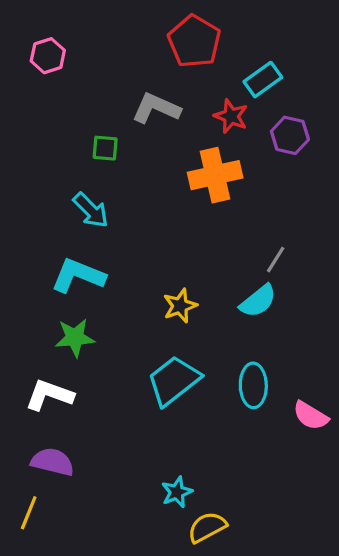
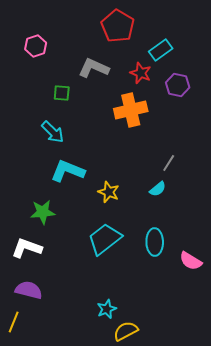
pink hexagon: (48, 56) -> (36, 46), moved
cyan L-shape: (78, 275) -> (68, 171), moved
cyan semicircle: (258, 301) -> (158, 189), size x0.7
yellow star: (180, 306) -> (109, 192), turned -30

